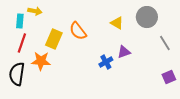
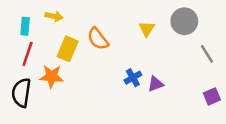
yellow arrow: (35, 11) -> (54, 16), moved
yellow triangle: (117, 23) -> (147, 29), turned 32
purple triangle: (124, 52) -> (155, 84), moved

